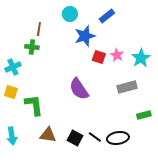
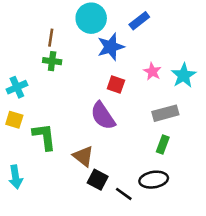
cyan circle: (70, 14) -> (91, 18), size x1.5
green cross: (32, 47) -> (52, 61), moved
red square: (99, 57) -> (116, 85), moved
green rectangle: (144, 115) -> (163, 144), moved, turned -56
brown triangle: (48, 135) -> (83, 156), moved, turned 30
black line: (95, 137) -> (124, 194), moved

